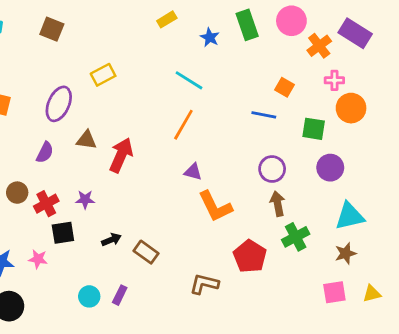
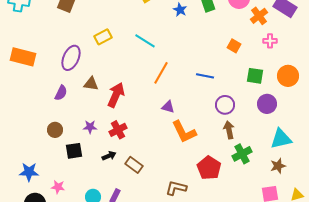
cyan line: (189, 80) -> (145, 41), moved
orange circle: (351, 108) -> (288, 76), moved
blue line: (264, 115) -> (205, 76), moved
brown circle: (17, 193) -> (55, 130), moved
red cross: (46, 204) -> (118, 130), moved
pink star: (38, 259) -> (58, 187), moved

